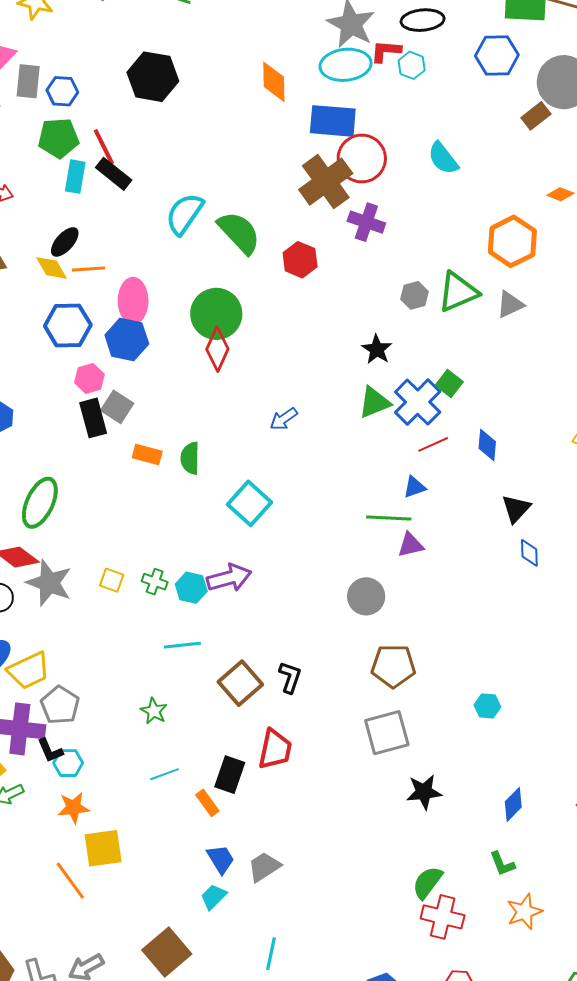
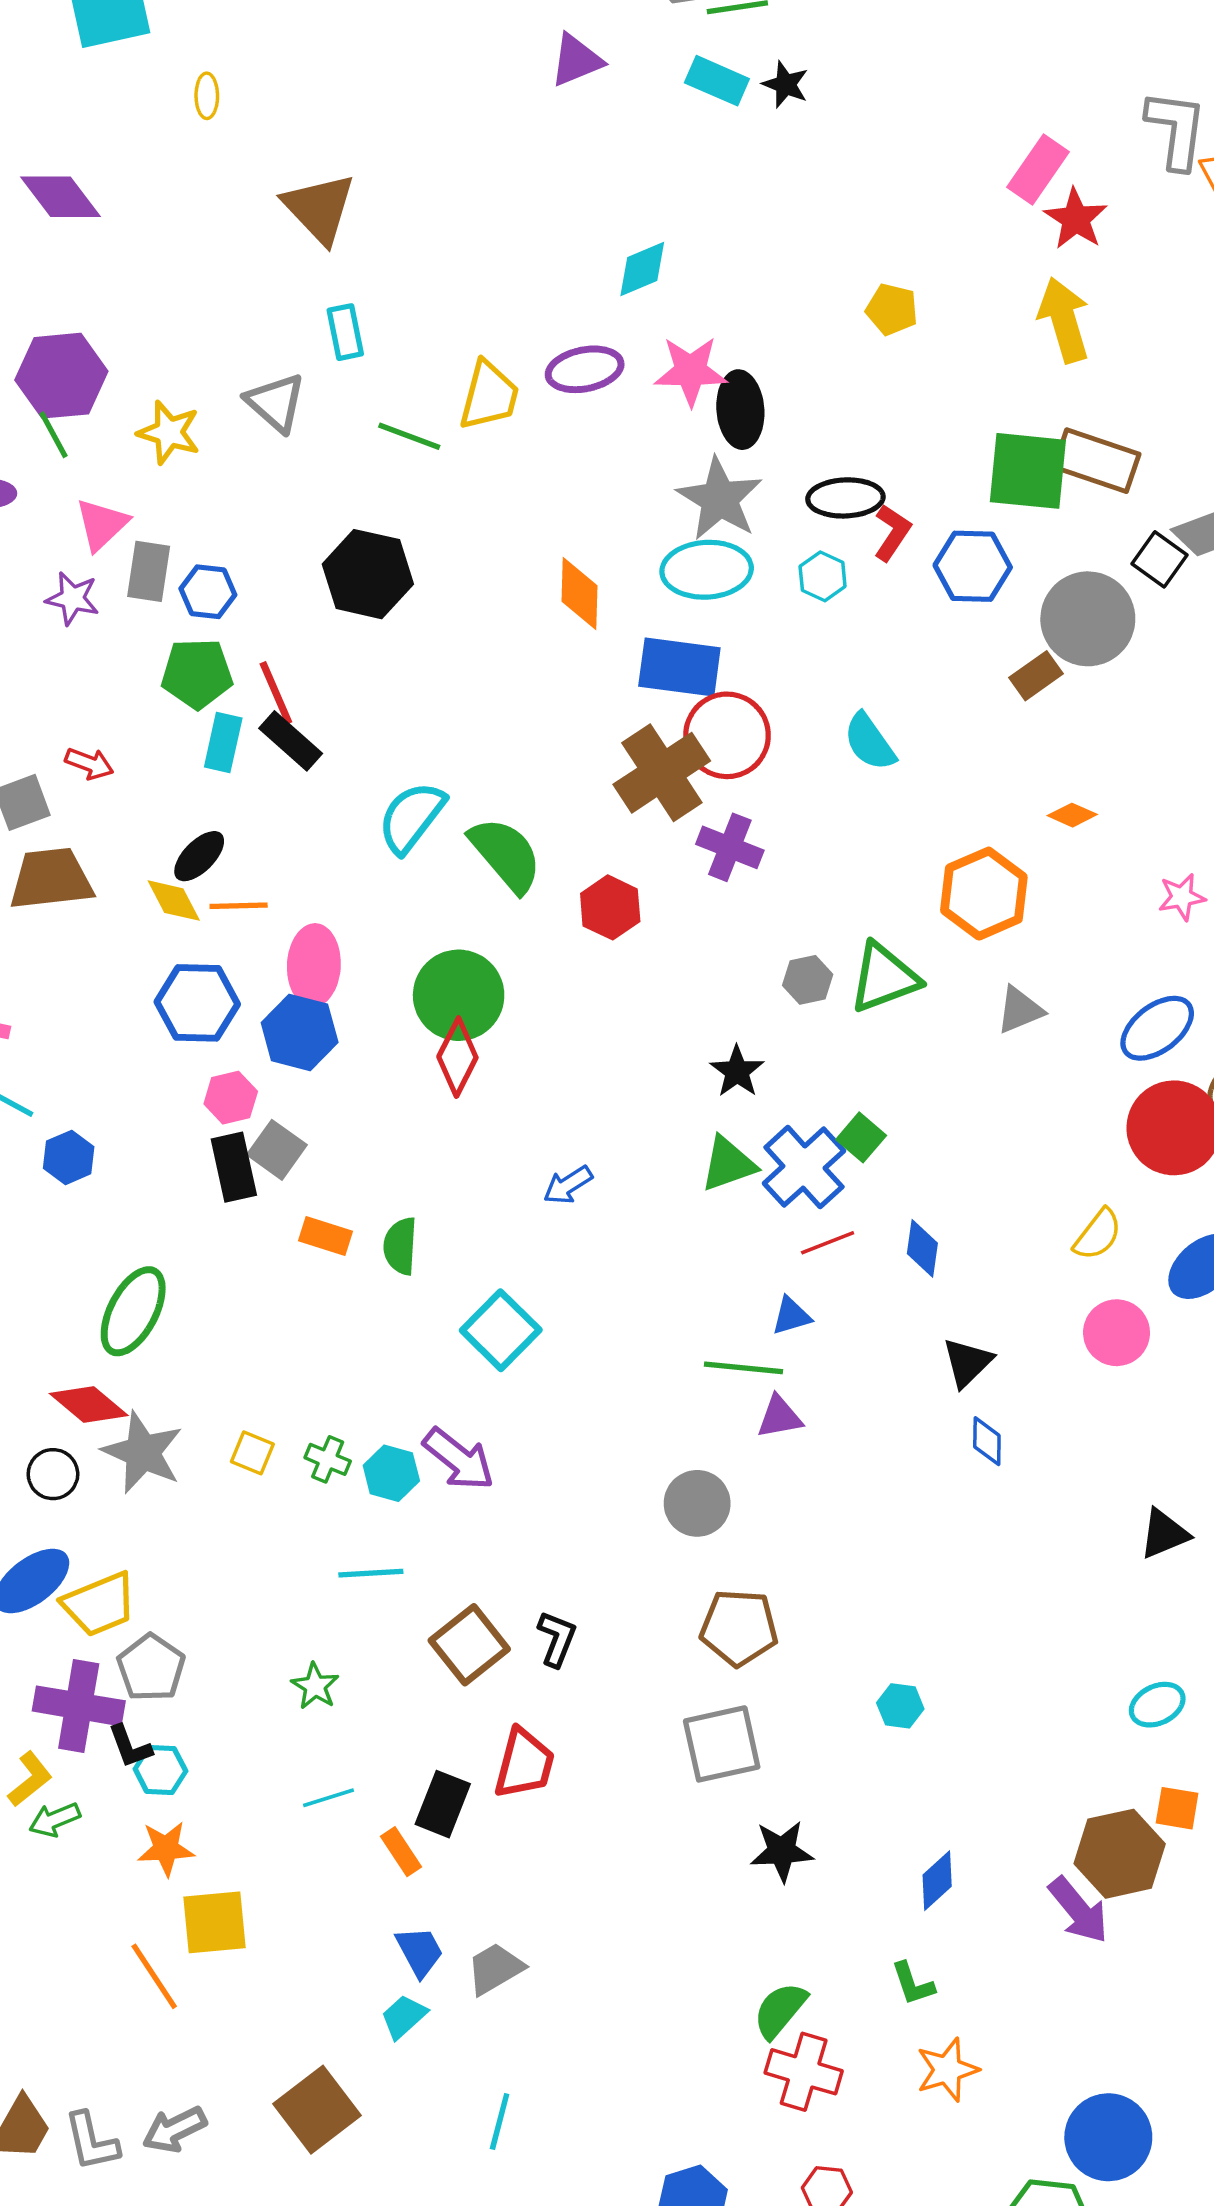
red L-shape: (386, 51) -> (892, 533), moved, turned 116
gray triangle: (510, 304) -> (1020, 1010), moved
purple arrow: (229, 578) -> (459, 1459), turned 51

